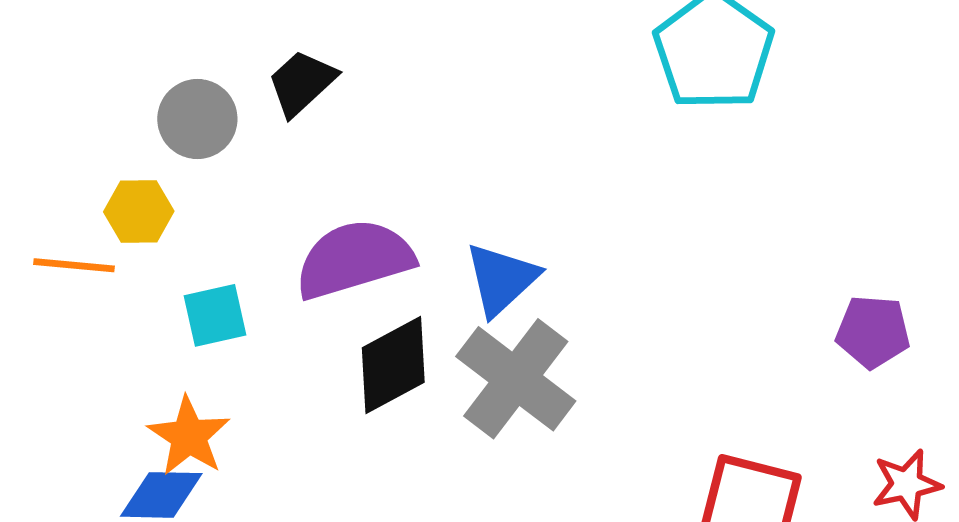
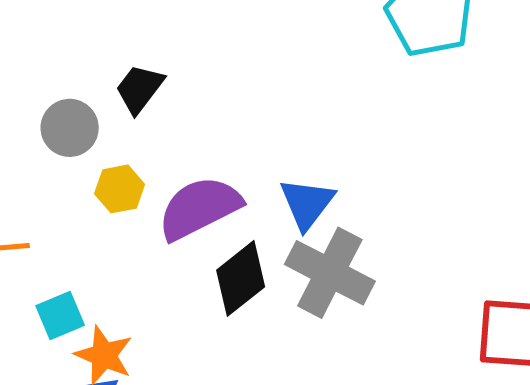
yellow hexagon: (139, 212) -> (120, 189), moved
cyan square: (215, 315) -> (60, 315), moved

